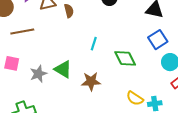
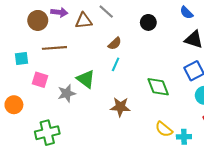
brown semicircle: (69, 11) -> (115, 44), moved, turned 56
cyan line: (94, 44) -> (116, 64), moved
green triangle: (63, 69) -> (86, 79), moved

